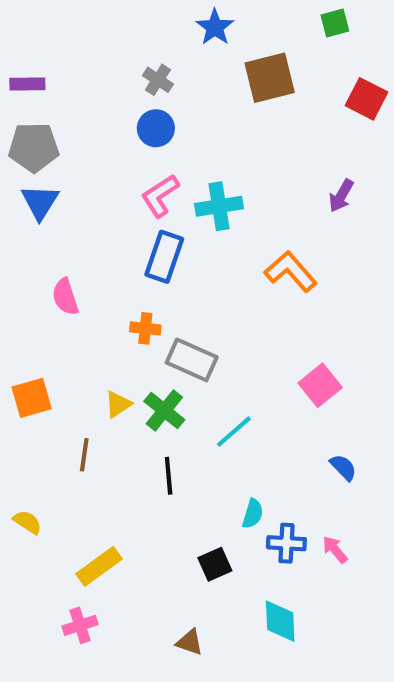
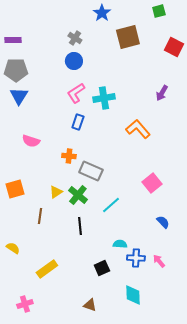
blue rectangle: (164, 257) -> (78, 122), size x0.7
pink semicircle: (65, 297) -> (31, 141), turned -54
cyan semicircle: (253, 514) -> (120, 244), turned -104
pink cross: (80, 625) -> (25, 304), moved

